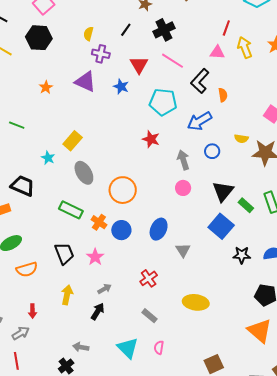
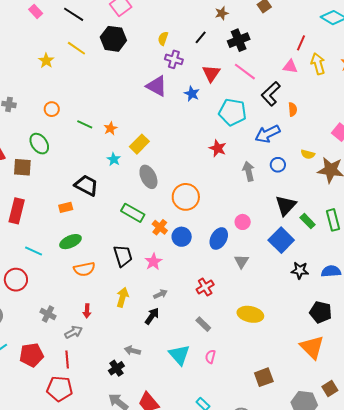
orange star: (46, 87) -> (110, 128), moved
pink circle: (183, 188) -> (243, 222), moved

